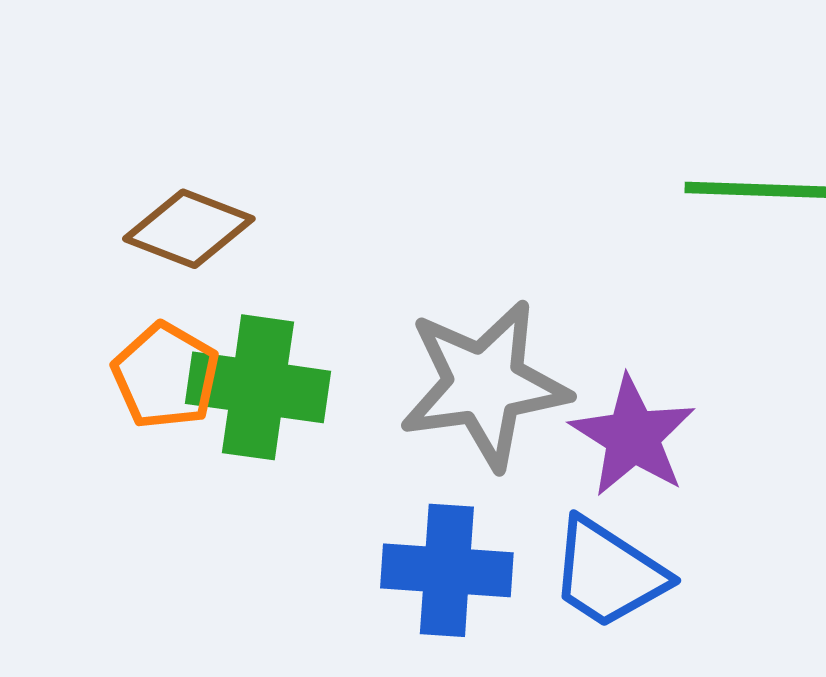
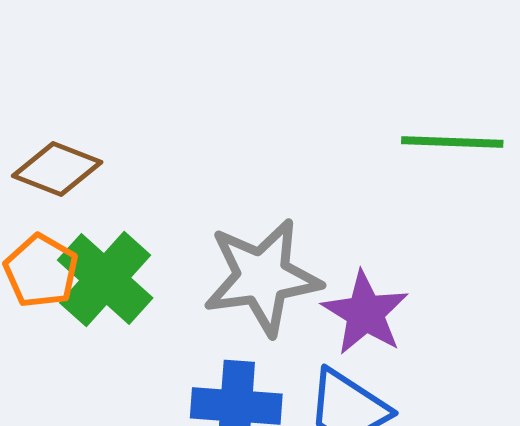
green cross: (258, 387) -> (105, 279), turned 34

